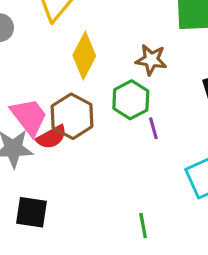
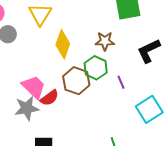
brown hexagon: (72, 116) -> (76, 81), moved
purple line: (153, 128) -> (121, 82), moved

